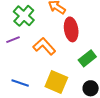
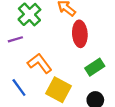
orange L-shape: (44, 46) -> (40, 63), moved
blue line: (20, 83) -> (19, 87), turned 30

